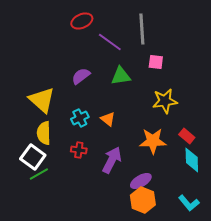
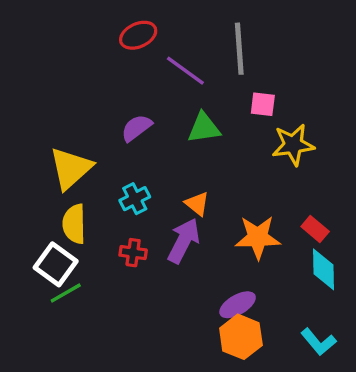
yellow triangle: (42, 100) -> (71, 168), turned 36
yellow star: (165, 101) -> (293, 145), moved
orange triangle: (108, 119) -> (197, 204), moved
purple arrow: (112, 160) -> (184, 241), moved

